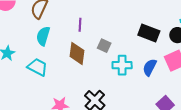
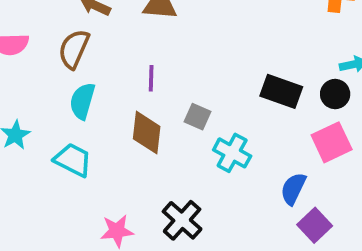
cyan cross: (122, 65) -> (232, 153), turned 30
blue semicircle: (150, 67) -> (293, 189), moved

